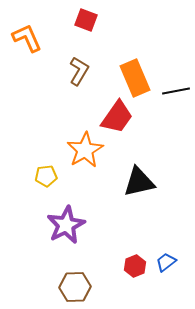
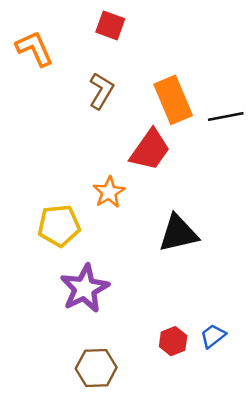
orange star: (85, 150) -> (109, 192), size x0.7
yellow pentagon: (46, 176) -> (59, 226), size x1.5

